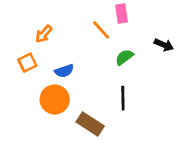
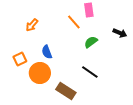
orange square: (27, 63) -> (20, 59), moved
blue semicircle: (64, 71) -> (47, 52), turned 88
black line: (123, 98) -> (90, 72), turned -54

